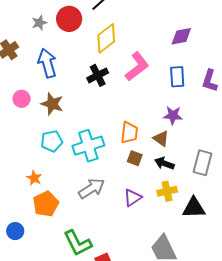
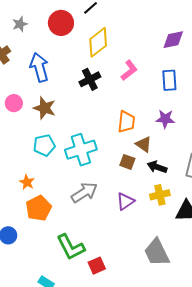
gray star: (39, 23) -> (20, 24), moved
pink L-shape: (137, 67) -> (129, 70), size x0.7
orange trapezoid: (129, 133) -> (126, 122), moved
brown triangle: (161, 139) -> (144, 144), moved

